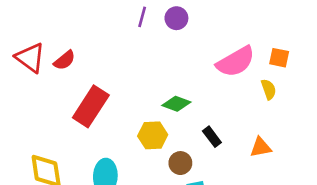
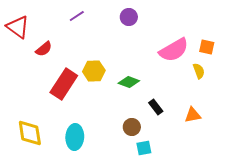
purple line: (142, 17) -> (77, 16), moved, turned 42
red triangle: (30, 58) -> (18, 27), moved
yellow hexagon: (153, 135) -> (94, 71), moved

